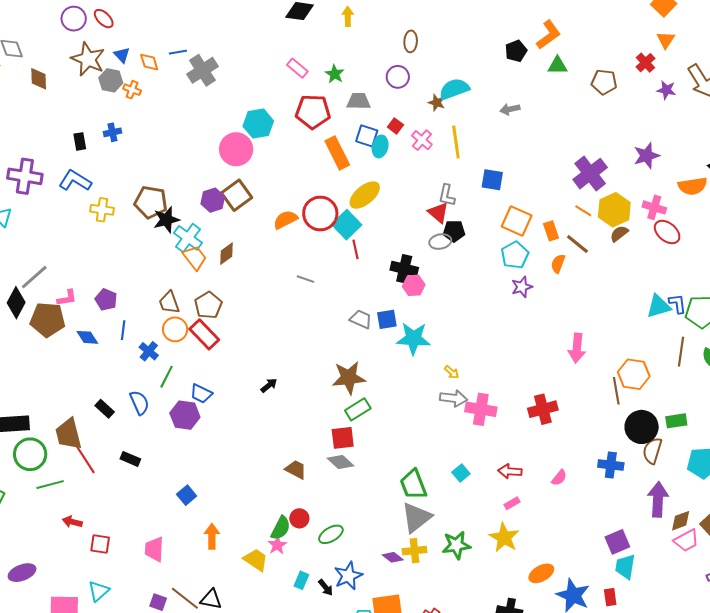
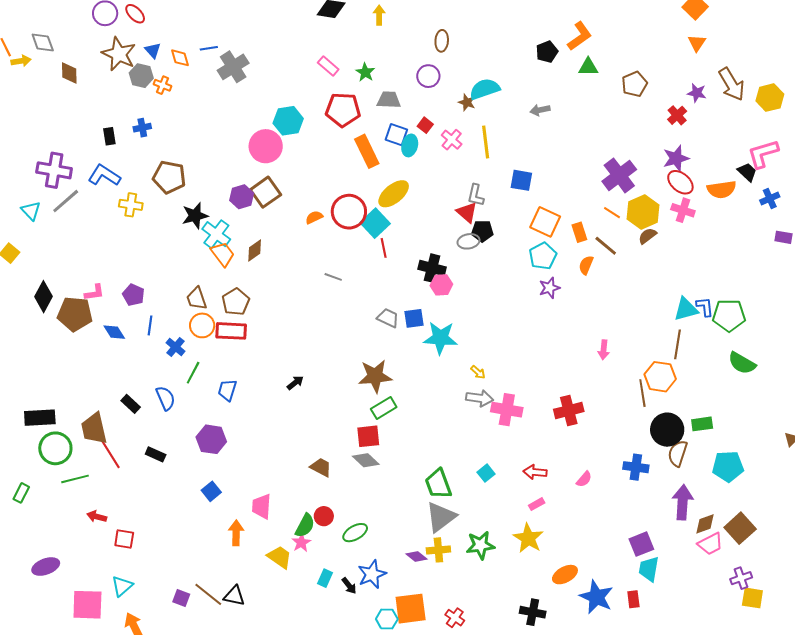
red cross: (645, 63) -> (677, 115), moved
brown pentagon: (604, 82) -> (635, 84), turned -30
brown pentagon: (151, 202) -> (169, 177), moved
orange semicircle: (285, 220) -> (314, 217), size x0.7
red ellipse: (667, 232) -> (680, 182), moved
gray line: (34, 277) -> (66, 201), moved
red rectangle: (204, 334) -> (231, 331), turned -44
pink arrow: (577, 348) -> (604, 350), size x0.7
brown line: (681, 352) -> (678, 344), moved
blue trapezoid: (201, 394) -> (227, 390), turned 80
purple hexagon: (185, 415) -> (211, 439), moved
pink trapezoid: (154, 549) -> (262, 506), moved

